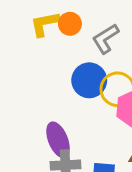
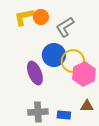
purple ellipse: (58, 140) -> (35, 73), moved

